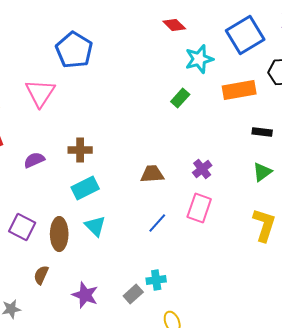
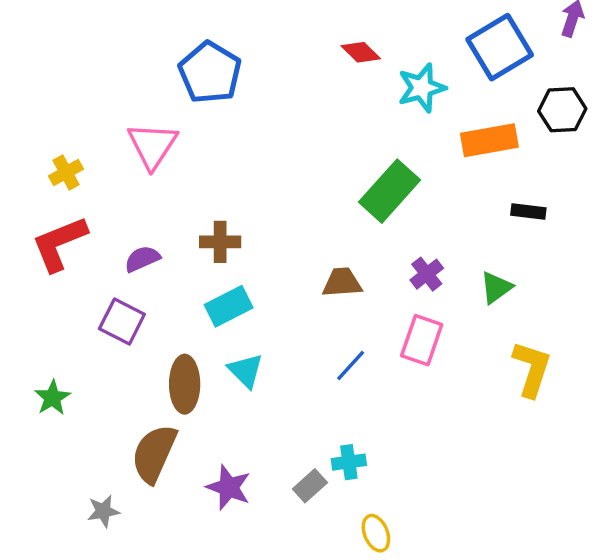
red diamond: (174, 25) -> (361, 52), moved
green rectangle: (180, 98) -> (390, 191), moved, size x1.8
green triangle: (262, 172) -> (496, 288), moved
purple square: (22, 227) -> (122, 321), moved
brown semicircle: (41, 275) -> (154, 454), size x1.8

